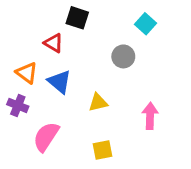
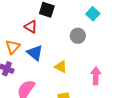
orange triangle: (27, 73) -> (13, 47), turned 35
yellow triangle: (98, 103) -> (61, 67), turned 40

